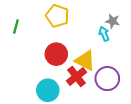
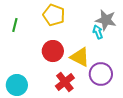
gray star: (113, 21) -> (106, 20), size x1.5
red cross: (76, 76) -> (65, 82), moved
cyan circle: (48, 90) -> (17, 85), moved

